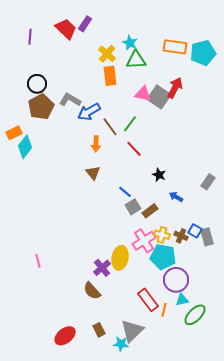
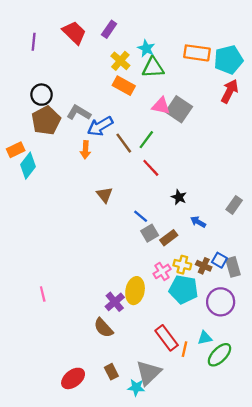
purple rectangle: (85, 24) -> (109, 29), moved
orange rectangle: (110, 76) -> (124, 86), turned -54
red arrow: (175, 88) -> (230, 91), moved
orange arrow: (96, 144) -> (85, 150), moved
pink cross: (144, 241) -> (162, 271), size x0.7
purple circle: (176, 280) -> (221, 302), moved

